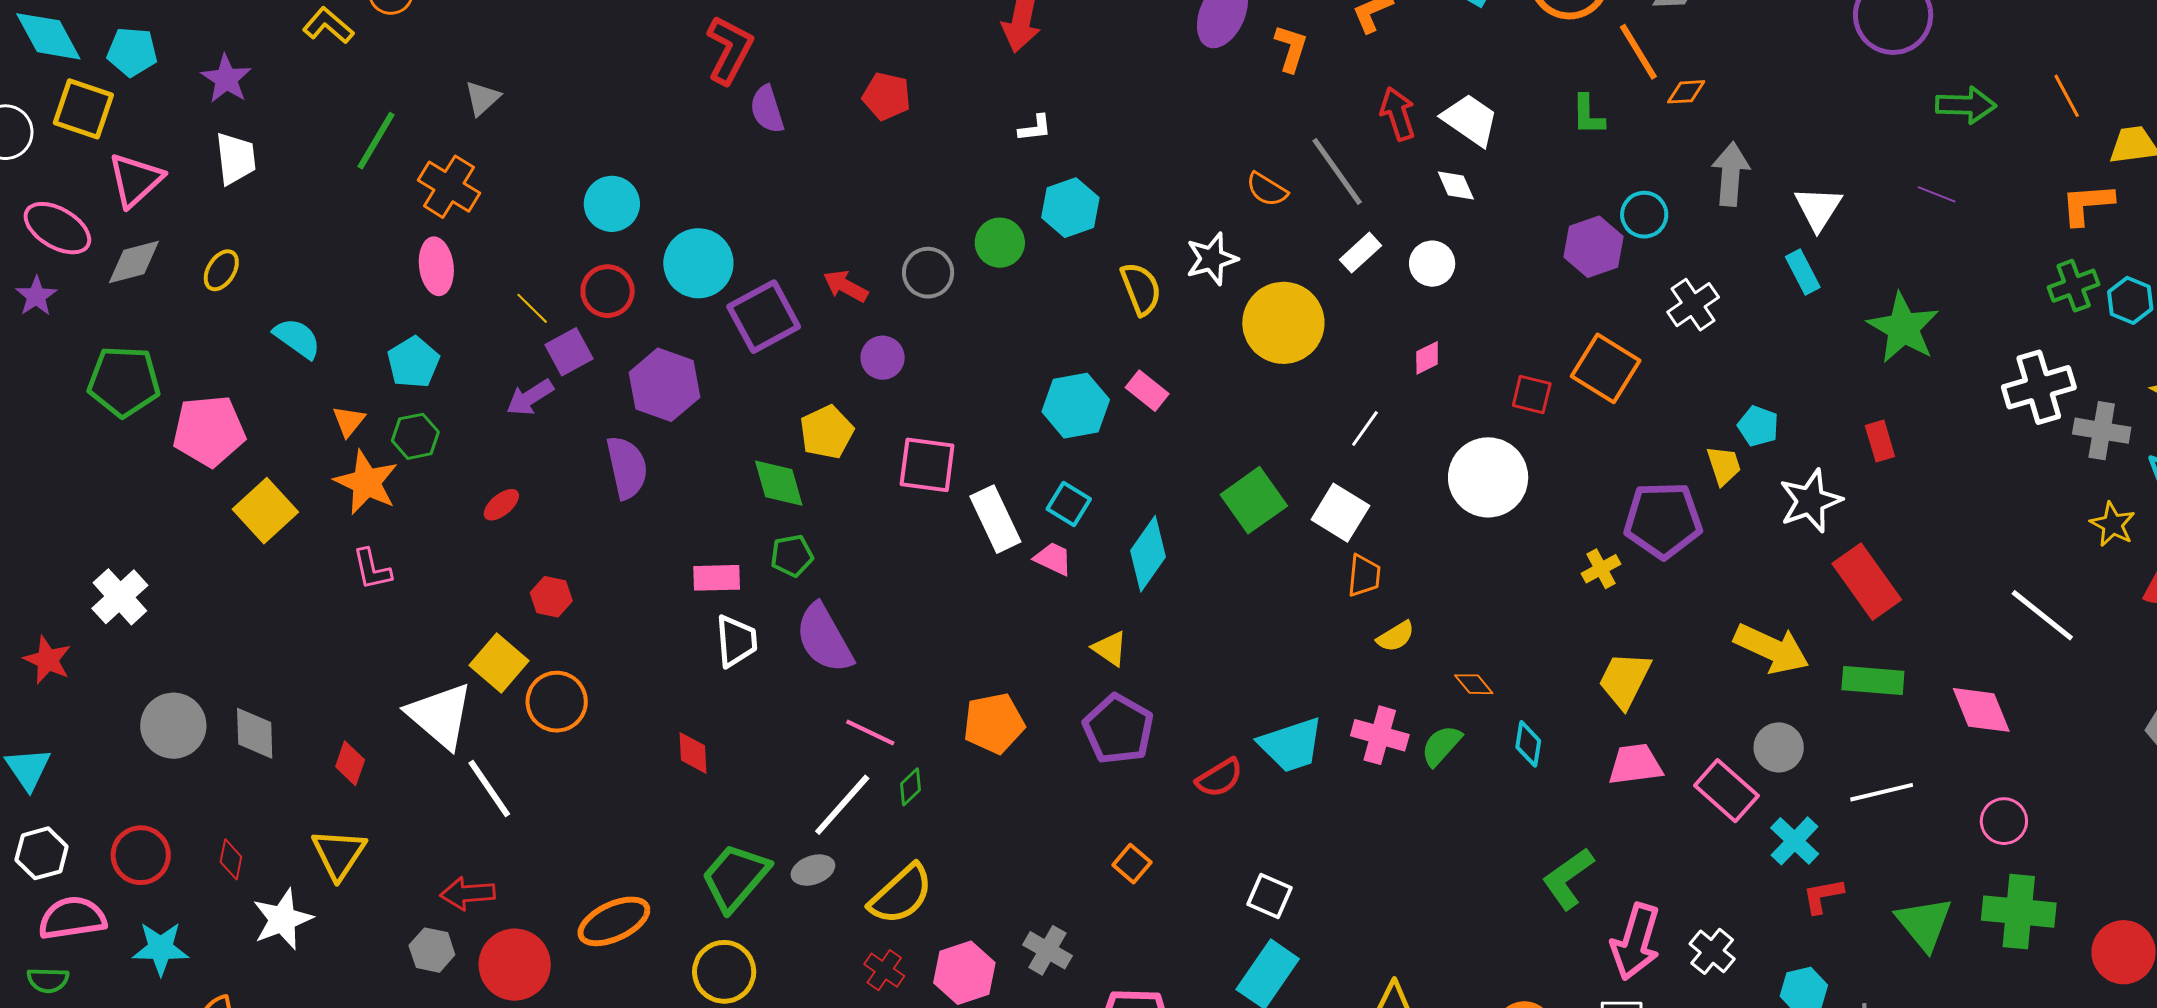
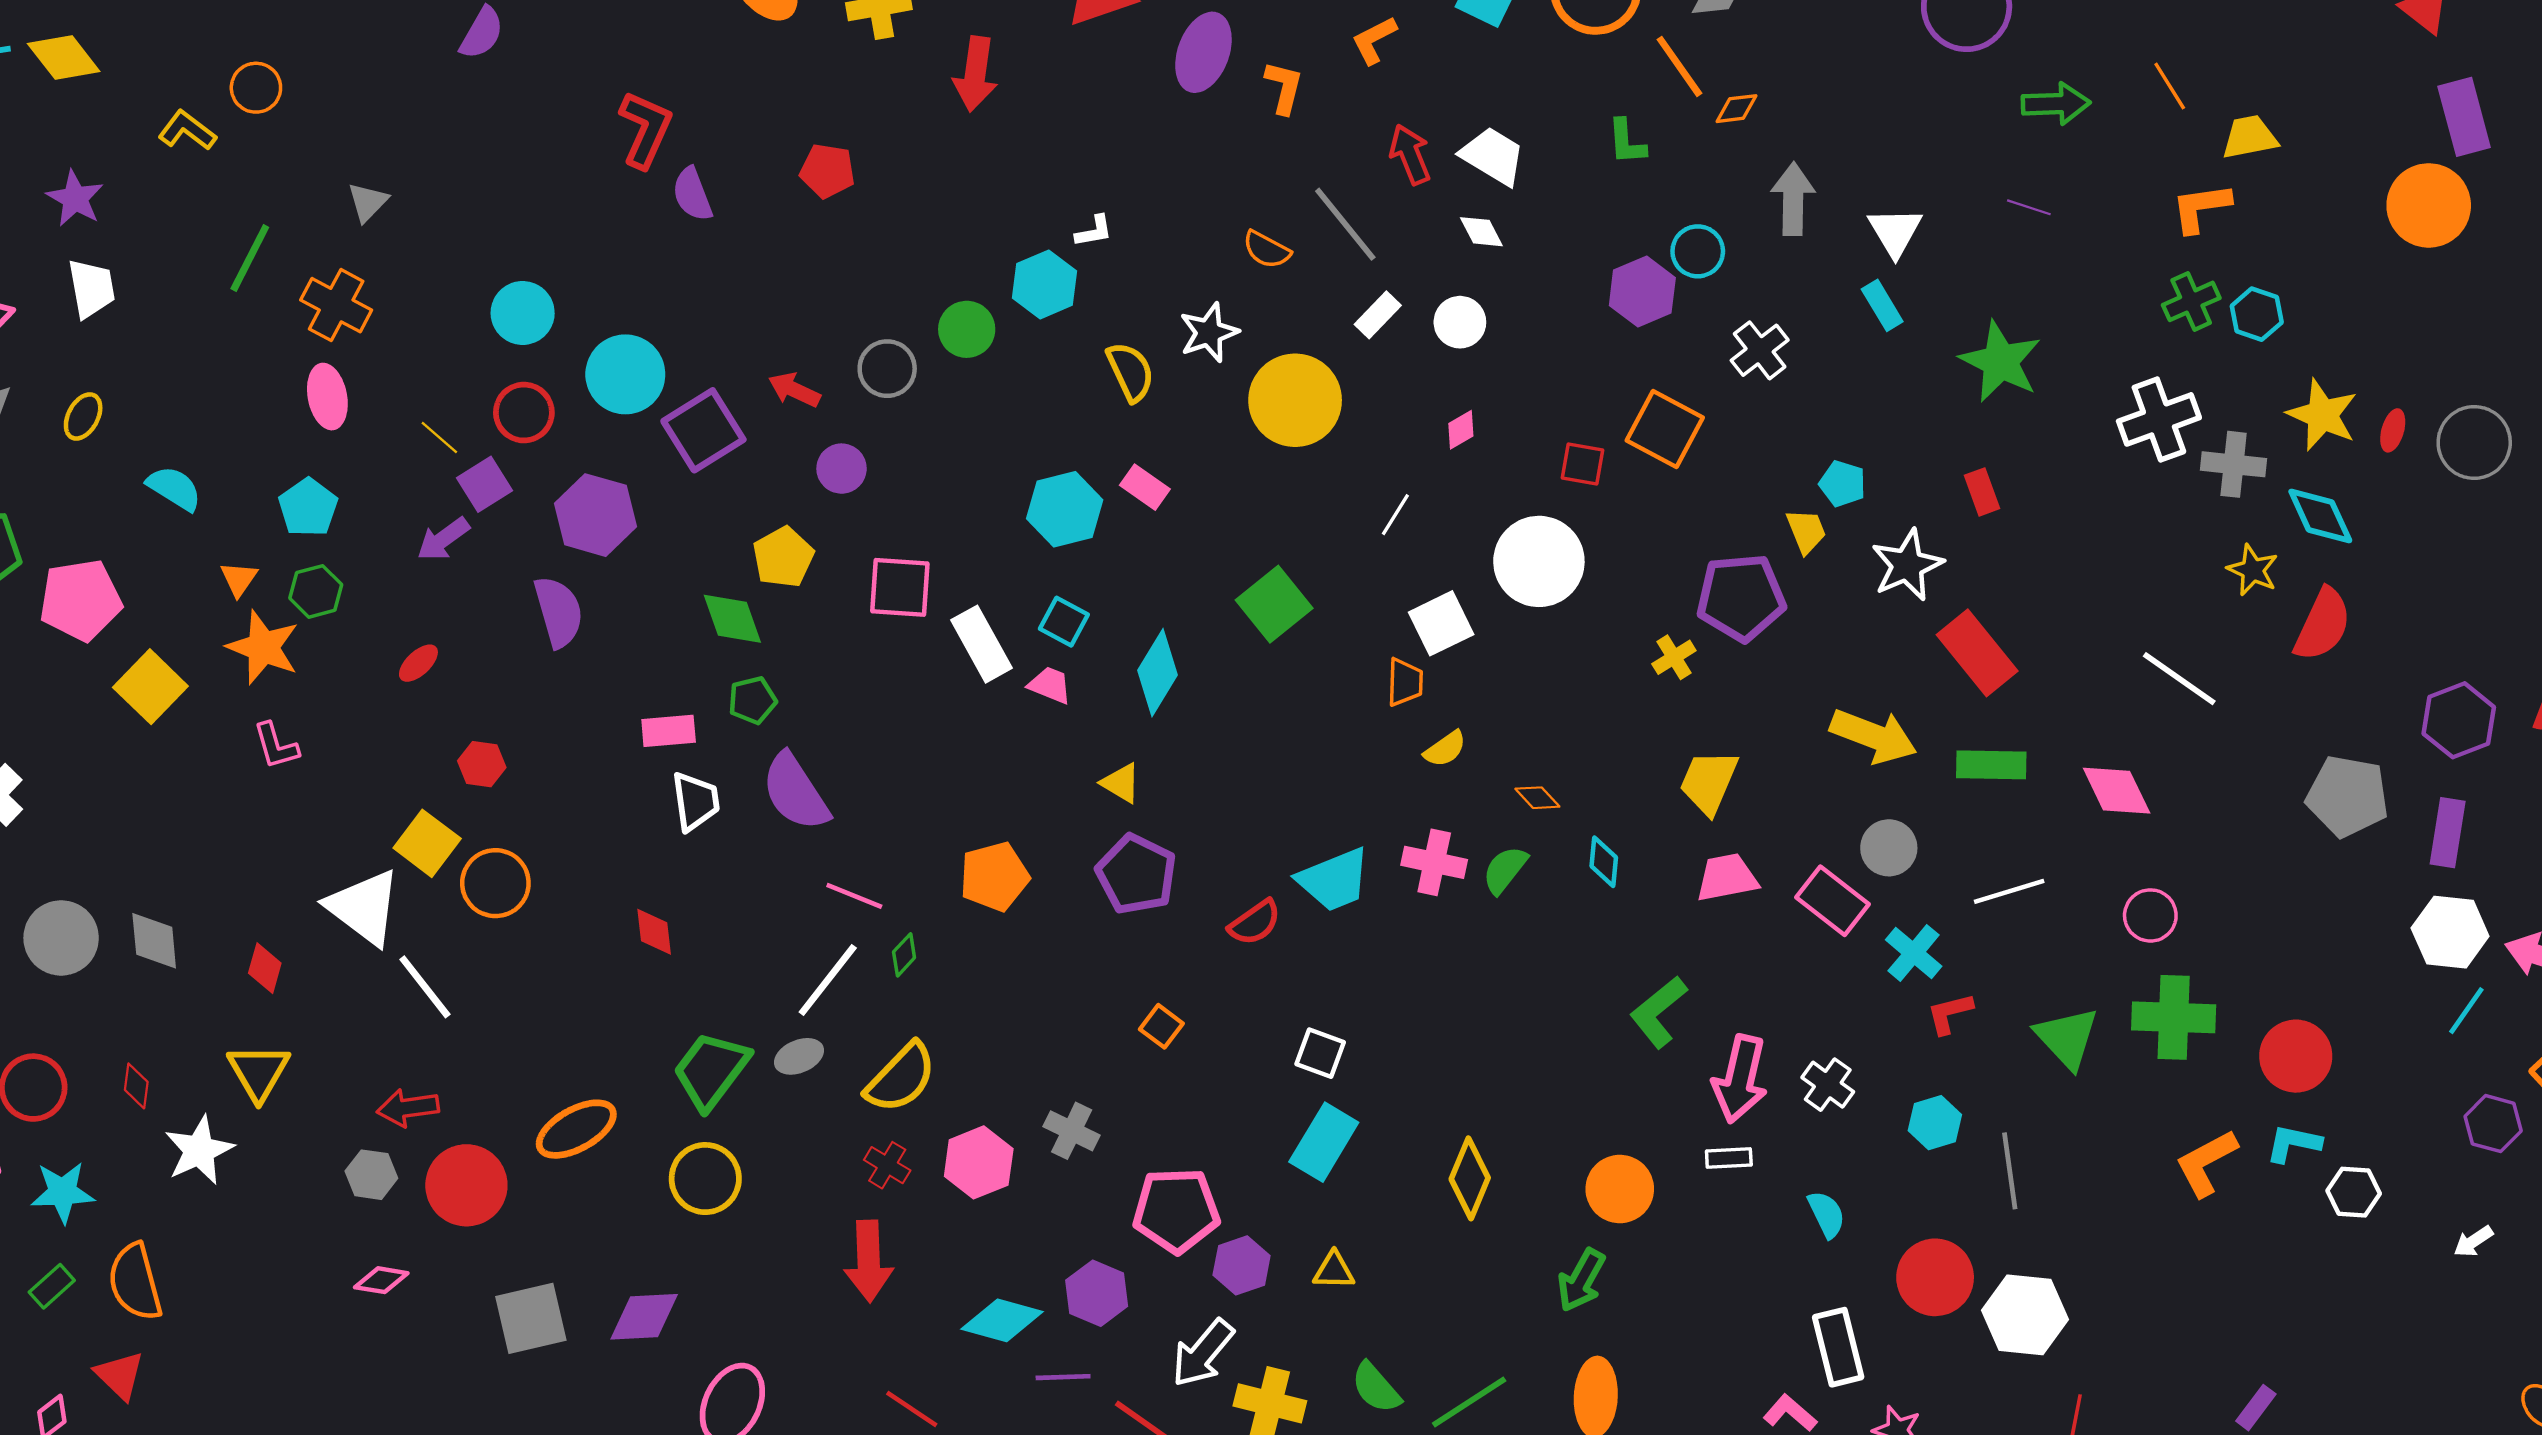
white L-shape: (1035, 128) -> (1094, 231), moved
white square: (1340, 513) -> (1441, 623), moved, turned 36

